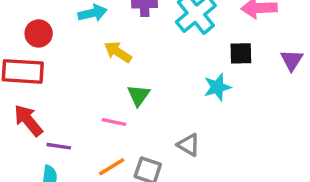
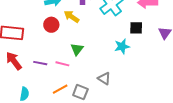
red circle: (39, 33) -> (51, 25), moved
yellow arrow: (118, 52) -> (72, 17), moved
purple line: (59, 146) -> (40, 63), moved

